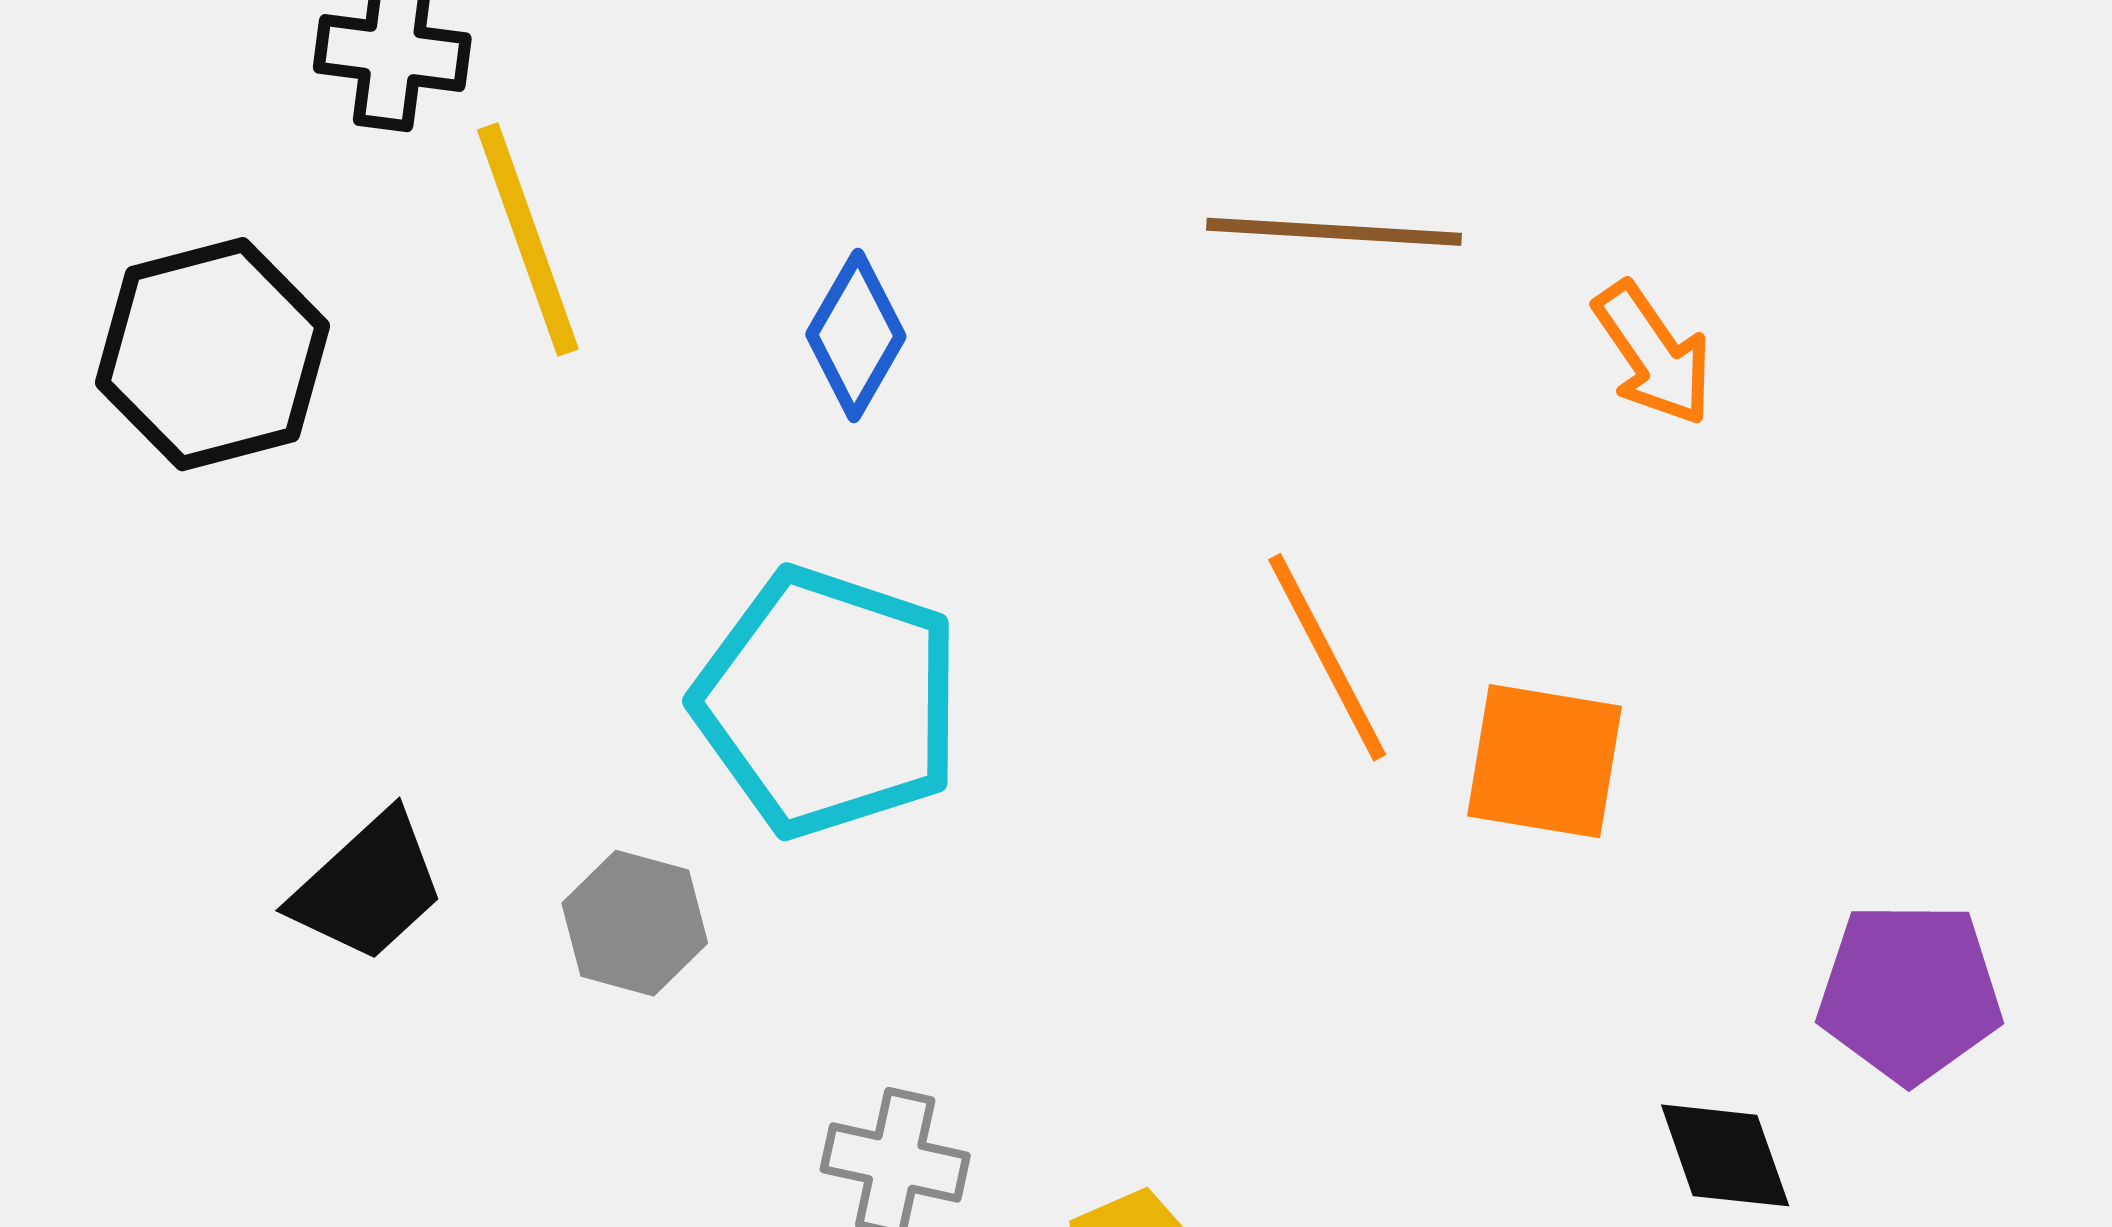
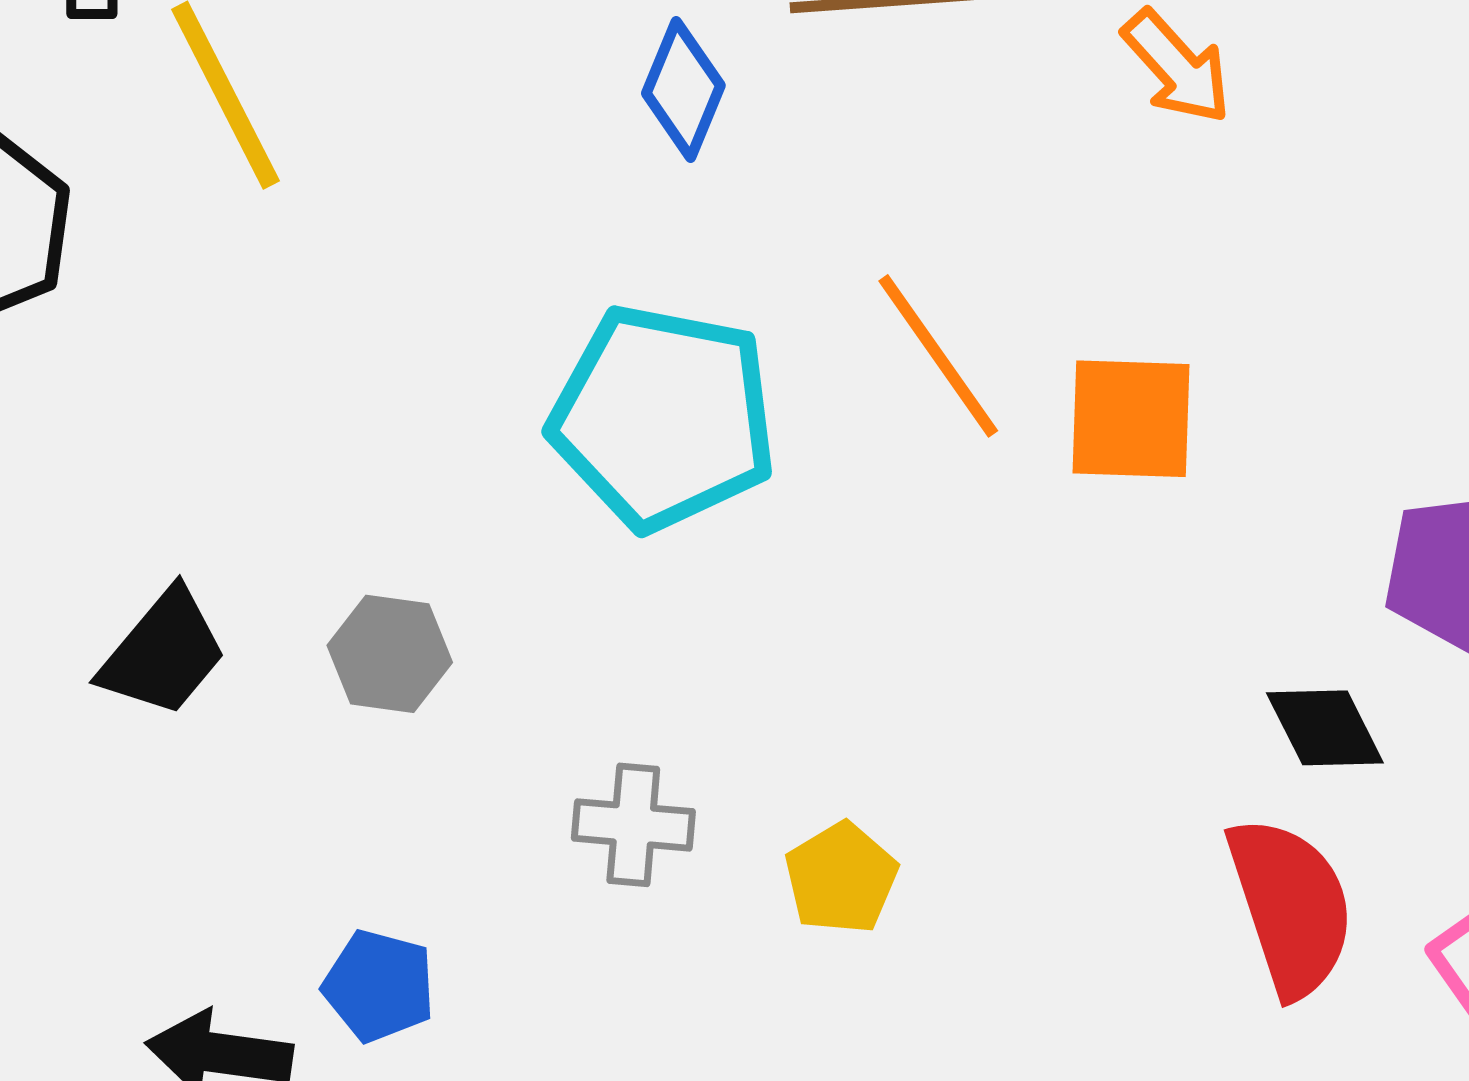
blue diamond: (856, 335) -> (683, 89), moved
cyan pentagon: (828, 702) -> (663, 417), moved

